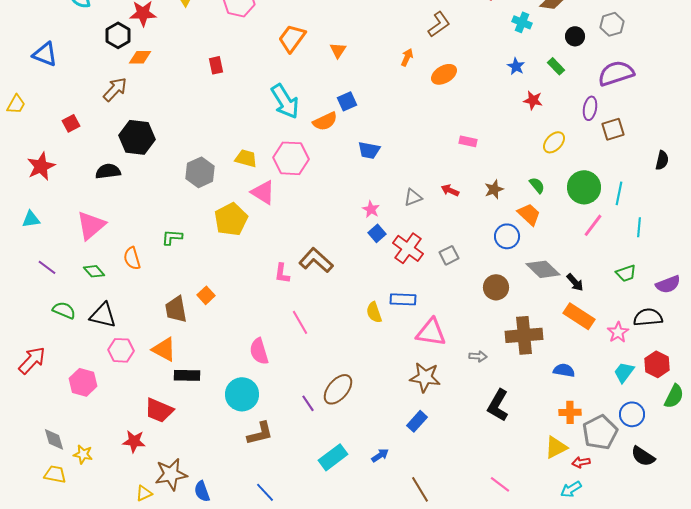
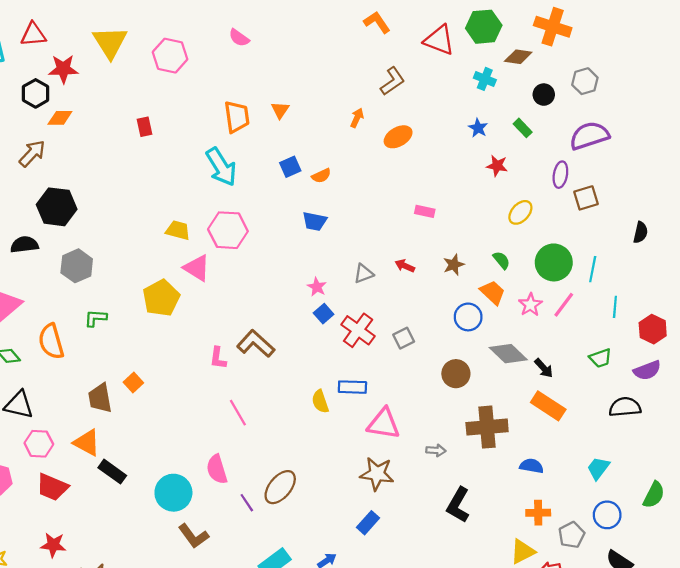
orange trapezoid: (292, 38) -> (237, 117), moved, turned 136
orange semicircle: (325, 121) -> (321, 176), moved, size x0.7
gray hexagon: (200, 172) -> (77, 266), moved
orange semicircle: (132, 258) -> (51, 341), size x1.4
pink star: (618, 332) -> (530, 305), moved
pink semicircle: (259, 351) -> (217, 469), moved
red hexagon: (657, 364) -> (653, 329), moved
black rectangle: (187, 375) -> (112, 472), turned 35
red trapezoid: (159, 410) -> (52, 487), moved
gray pentagon: (600, 432) -> (572, 535), size x0.7
brown L-shape: (260, 433) -> (193, 536), turned 68

